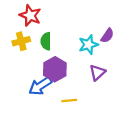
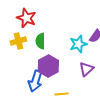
blue arrow: (40, 86) -> (35, 81), turned -40

